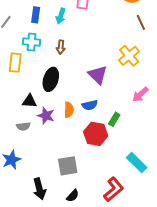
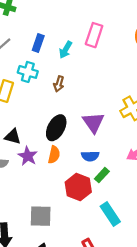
black ellipse: (51, 79) -> (56, 128), moved
blue semicircle: (90, 105) -> (90, 156), moved
cyan rectangle: (137, 163) -> (110, 214), moved

